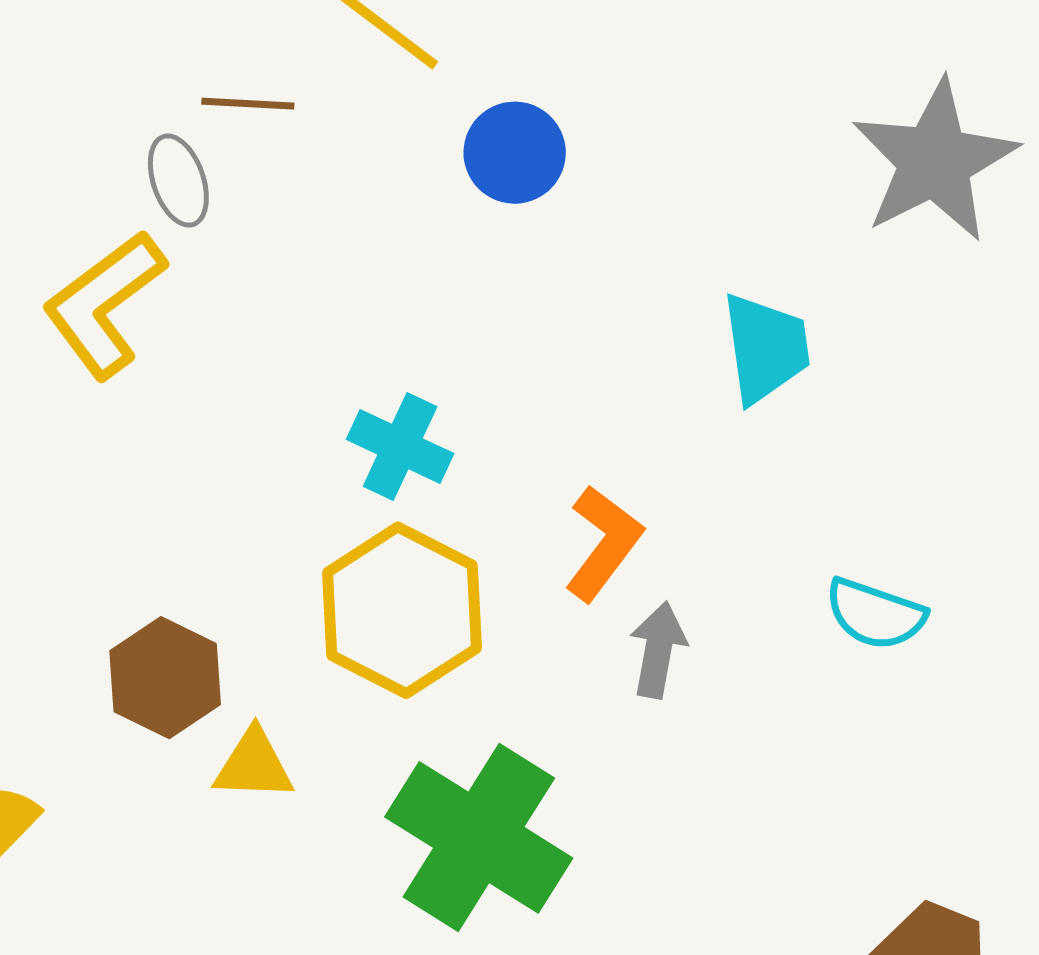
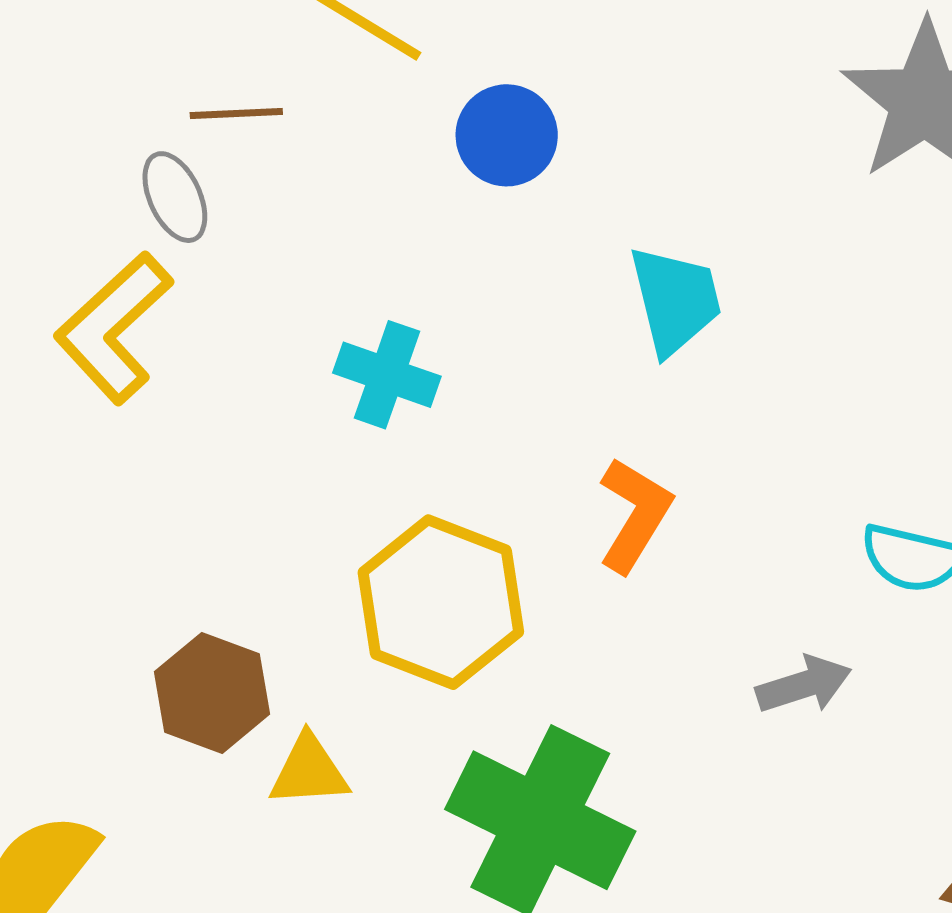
cyan trapezoid: (766, 348) -> (675, 300), moved
cyan cross: (400, 446) -> (387, 375), moved
gray arrow: (658, 650) -> (804, 685), moved, turned 68

